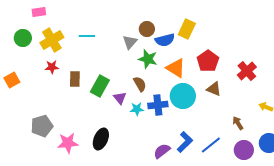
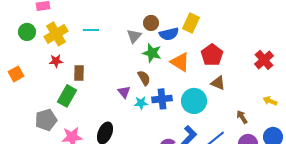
red cross: (247, 71) -> (264, 60), moved
green rectangle: (100, 86) -> (67, 96), moved
cyan circle: (183, 96) -> (194, 101), moved

